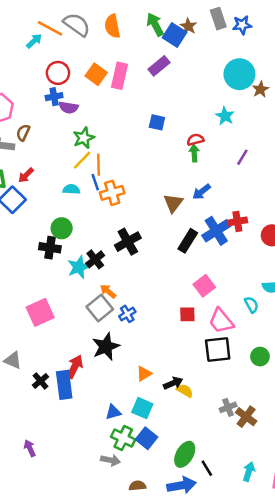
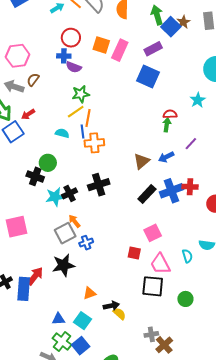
orange square: (96, 74) -> (101, 45), turned -30
blue square: (157, 122) -> (148, 76), moved, size x1.6
purple line: (242, 157) -> (191, 144), moved

